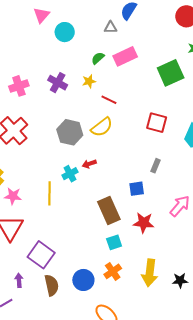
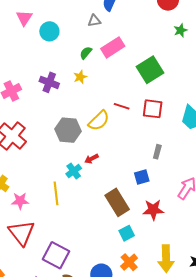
green square: (171, 73) -> (150, 70), moved
red line: (109, 100) -> (122, 106), moved

